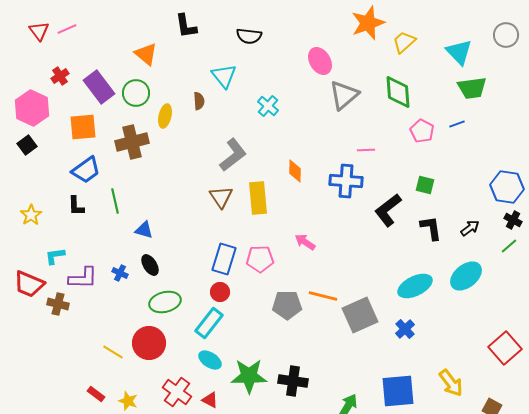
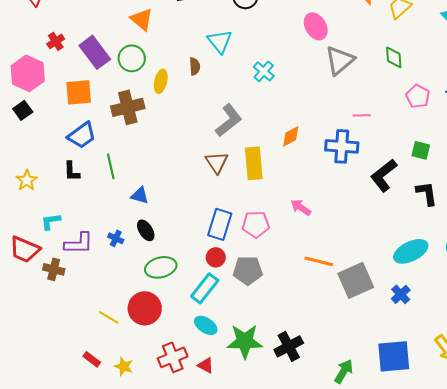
green diamond: (398, 92) -> (394, 57), size x0.7
orange diamond: (295, 171) -> (291, 136), turned 60
gray pentagon: (287, 305) -> (248, 270), moved
black cross: (293, 381) -> (289, 346), turned -36
red cross: (177, 392) -> (173, 357), turned 32

